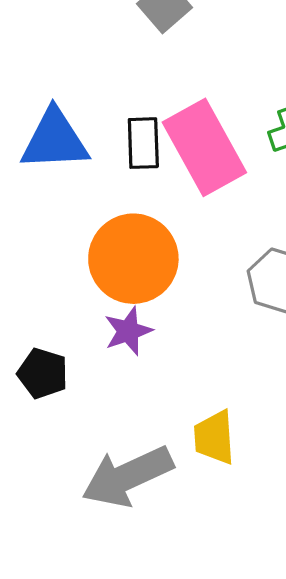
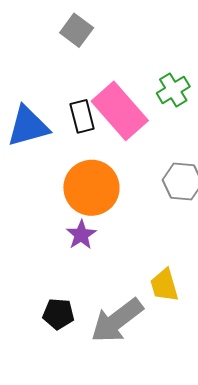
purple star: (128, 331) -> (81, 235), moved
black pentagon: (43, 373) -> (58, 314), moved

